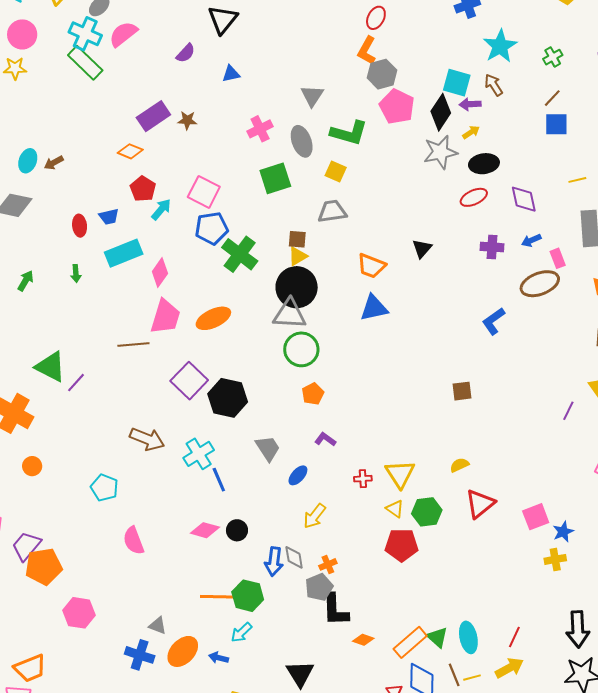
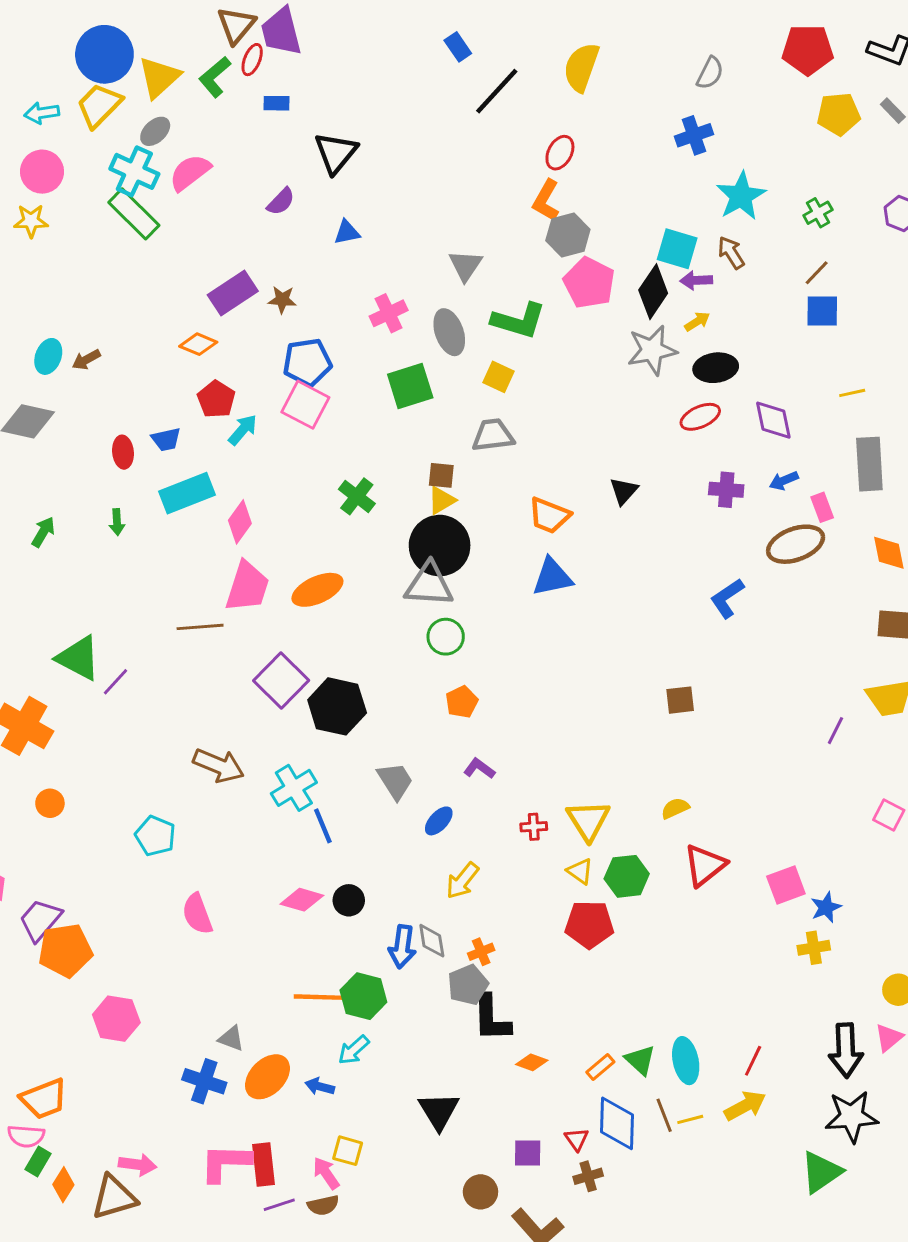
blue pentagon: (212, 228) -> (307, 362), moved
green cross: (240, 254) -> (357, 496), size x0.7
green circle: (301, 349) -> (446, 637), size x0.7
orange rectangle: (410, 642) -> (600, 1067), size x0.6

